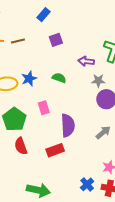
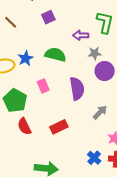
brown line: (18, 41) -> (11, 22), turned 64
green semicircle: (59, 78) -> (55, 55), size x1.5
purple semicircle: (68, 125) -> (77, 89), moved
gray arrow: (103, 132) -> (100, 112), moved

